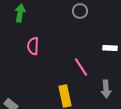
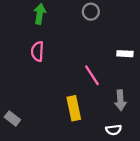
green arrow: (20, 13) -> (40, 14), moved

